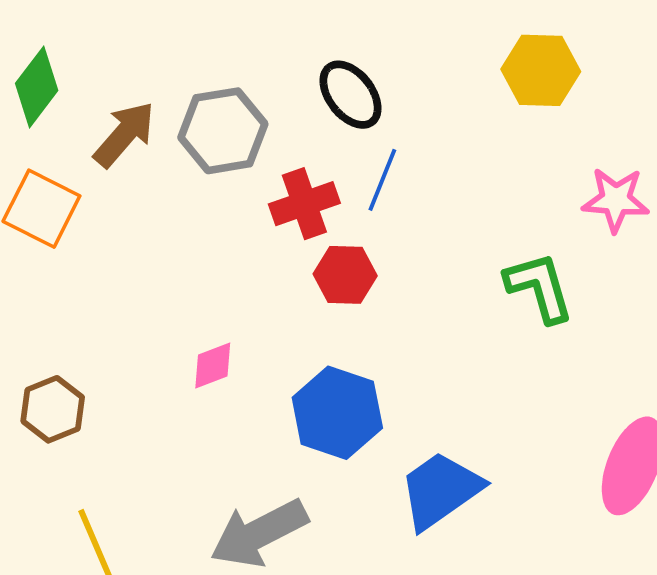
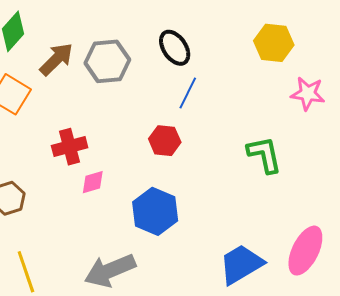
pink star: (616, 200) -> (308, 94), moved
red cross: (304, 204) -> (70, 147), moved
blue trapezoid: (440, 490) -> (241, 264), moved

